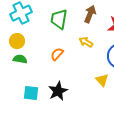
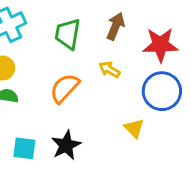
orange semicircle: (57, 54) -> (65, 88), size x1.5

